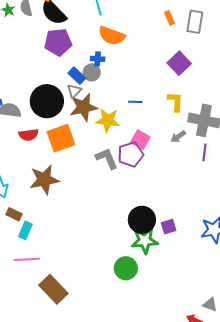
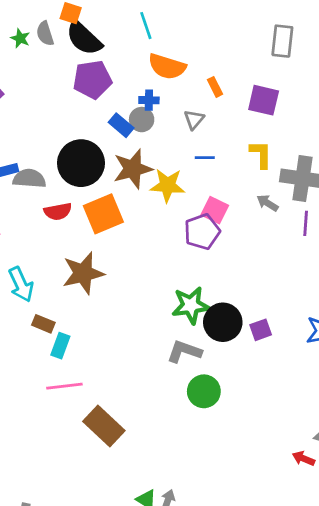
orange rectangle: (169, 18) -> (215, 87), moved
purple square: (179, 63) -> (264, 100), turned -30
gray triangle: (74, 91) -> (194, 120), moved
gray arrow: (178, 137) -> (268, 203), turned 70
gray L-shape: (107, 158) -> (184, 351), moved, turned -45
green star: (145, 241) -> (191, 305), moved

